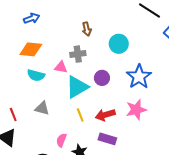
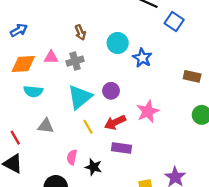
pink triangle: (61, 67) -> (51, 57), moved
blue star: (139, 77) -> (142, 58), moved, size x0.7
purple circle: (102, 78) -> (111, 91), moved

